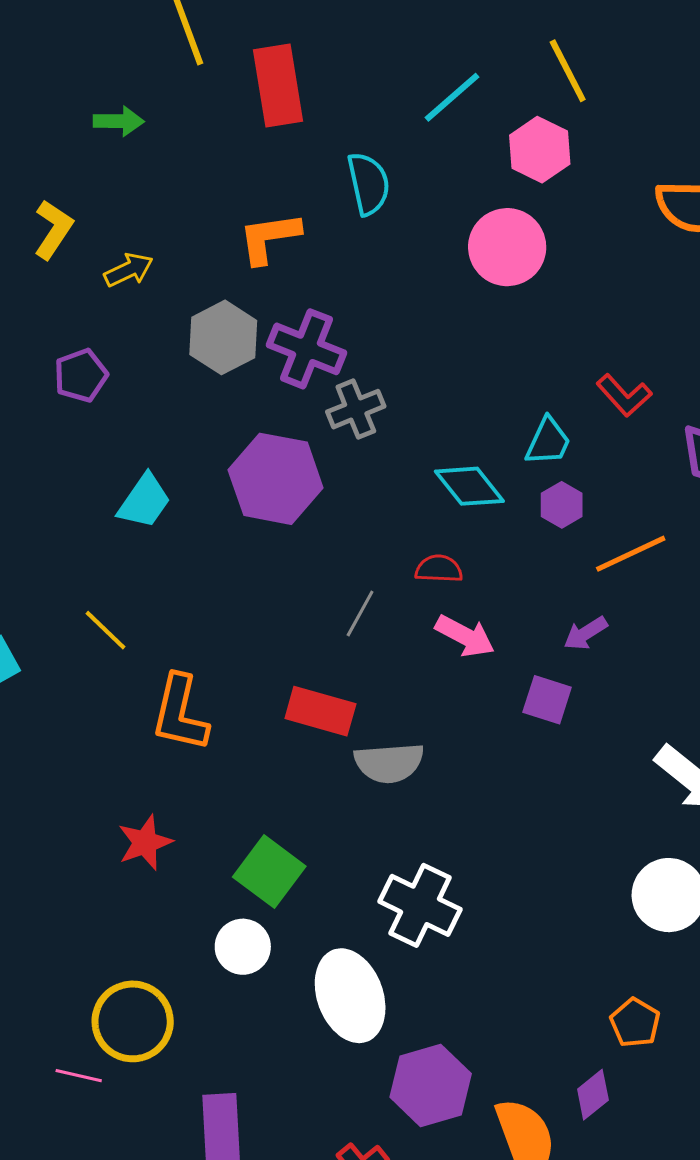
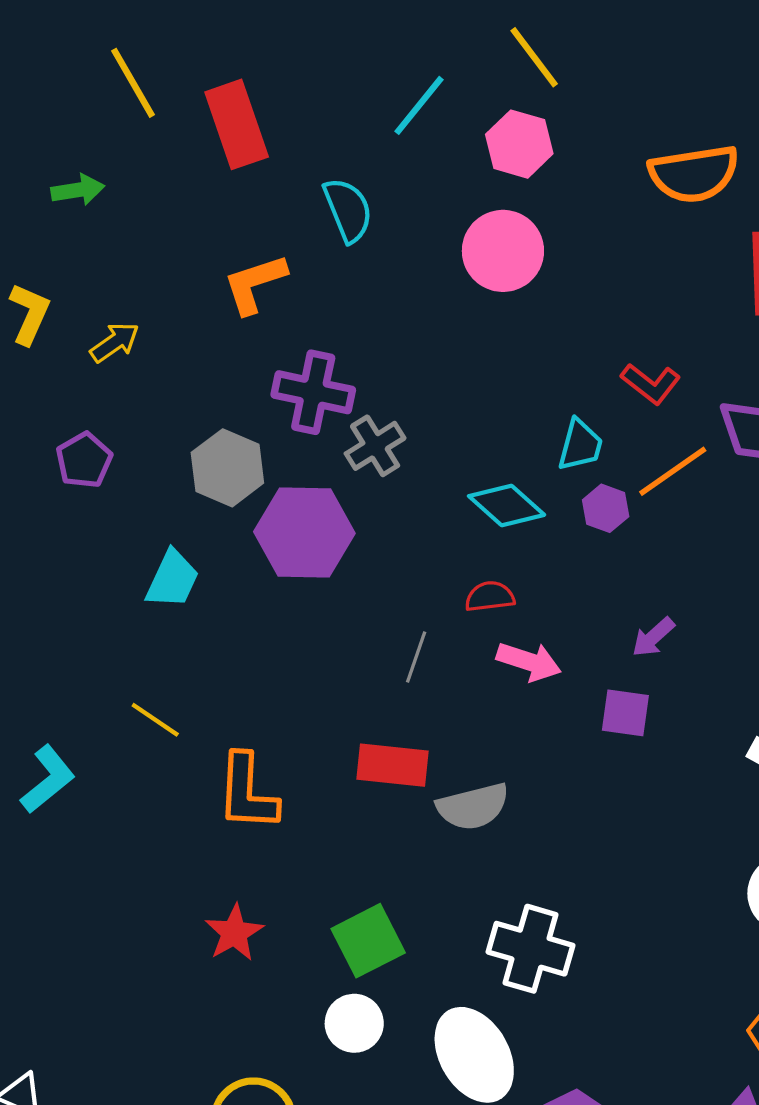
gray hexagon: (223, 337) -> (227, 468), moved
orange line: (631, 554) -> (673, 471), moved
green square: (269, 872) -> (368, 941), turned 36

